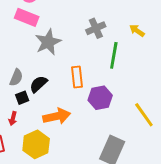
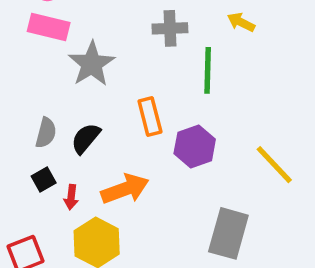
gray cross: (96, 28) -> (170, 28), turned 30
black square: (22, 98) -> (44, 179), moved
red arrow: (13, 118) -> (71, 197), moved

